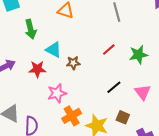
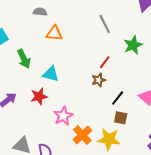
green star: (138, 55) -> (133, 45), moved
brown star: (73, 63) -> (99, 80), moved
brown square: (123, 117) -> (121, 118), moved

